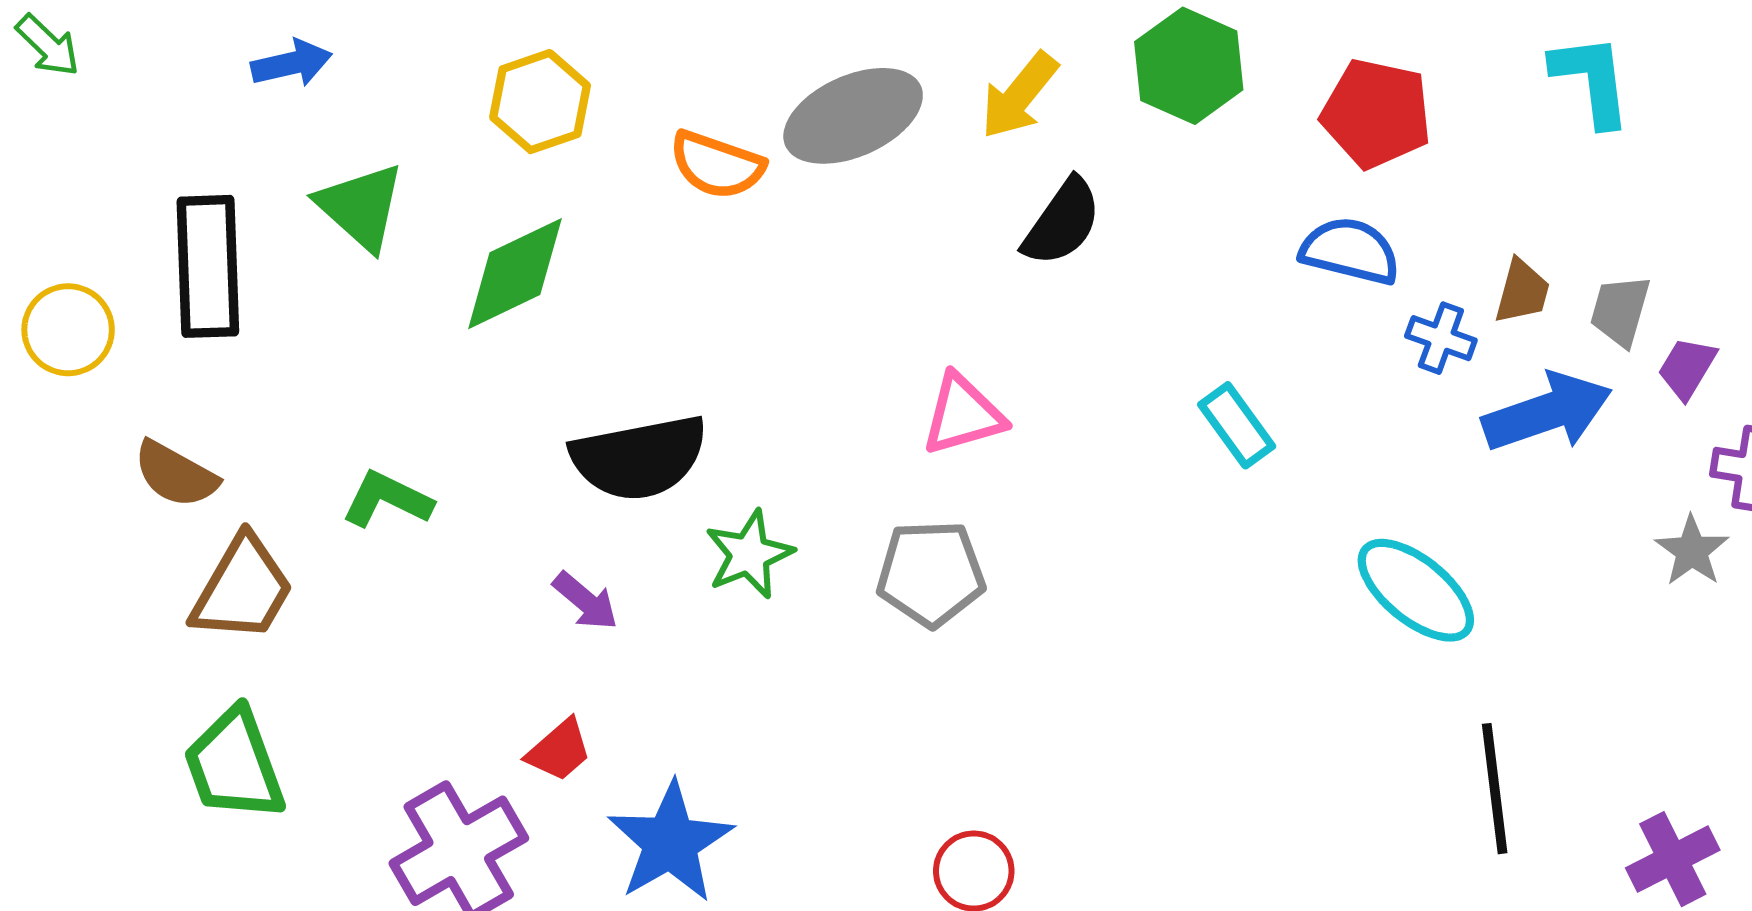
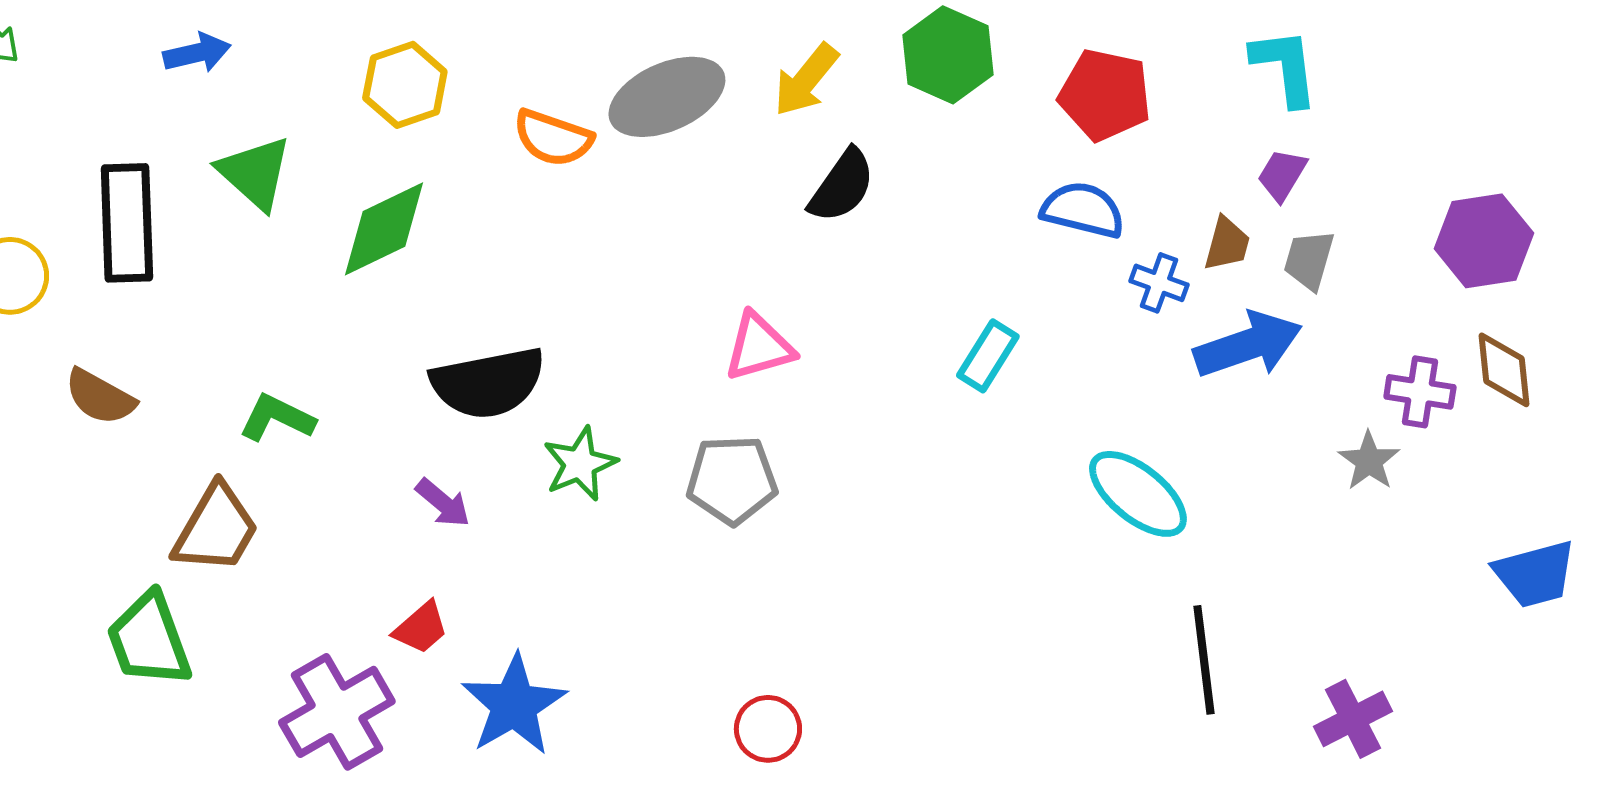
purple trapezoid: (1687, 368) -> (1282, 175), moved
cyan rectangle: (1237, 425) -> (988, 356), turned 68
brown trapezoid: (243, 589) -> (216, 529), moved

